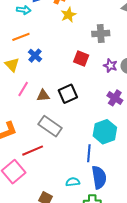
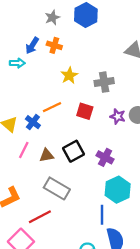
yellow star: (68, 15) -> (69, 76), moved
orange line: (21, 37) -> (52, 107), moved
blue cross: (35, 56) -> (33, 122), moved
purple cross: (115, 98) -> (105, 157), moved

